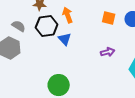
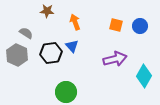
black hexagon: (47, 26) -> (51, 53), moved
purple arrow: (108, 52) -> (115, 59), size x1.6

